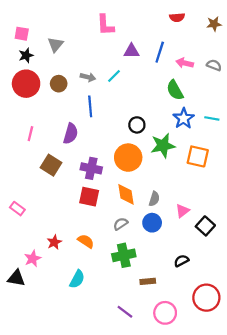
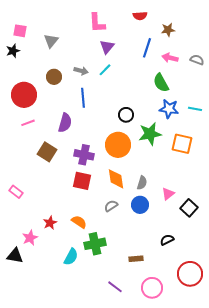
red semicircle: (177, 17) -> (140, 16), moved
brown star: (214, 24) -> (168, 30), moved
purple triangle: (131, 51) -> (107, 47), moved, turned -49
black star: (26, 55) -> (13, 51), moved
red circle: (26, 84) -> (24, 95), moved
blue star: (184, 118) -> (169, 109), turned -30
pink line: (30, 134) -> (28, 123), turned 56
green cross: (124, 255) -> (95, 244), moved

